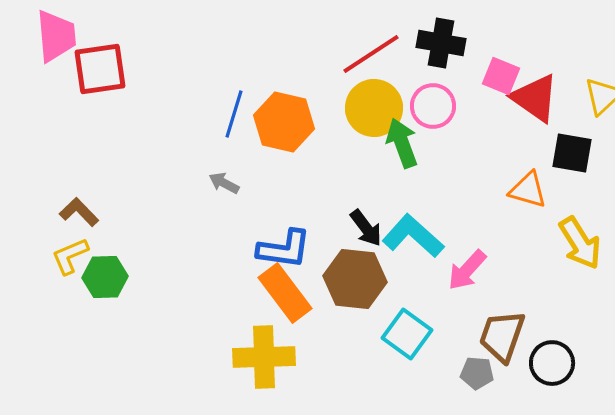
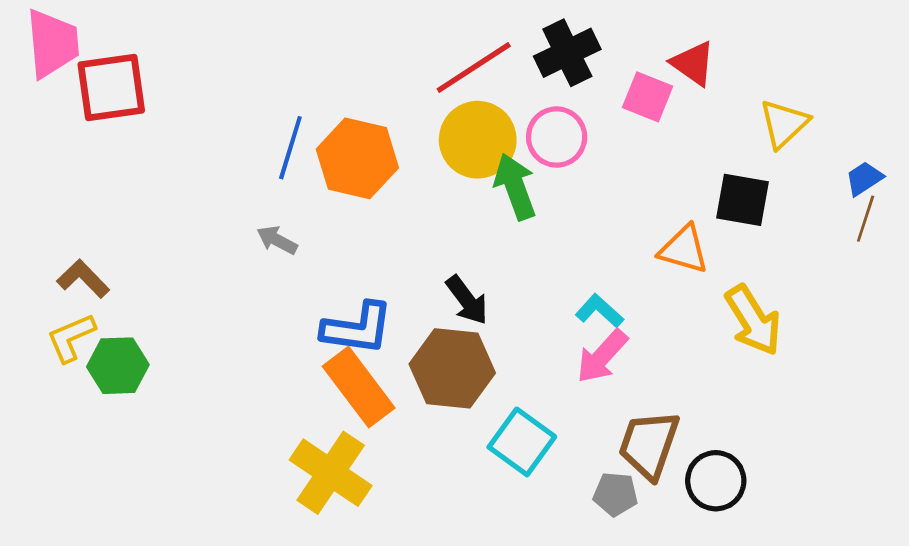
black cross: (441, 43) -> (567, 53), turned -36
red triangle: (535, 98) -> (693, 63), moved, size x0.7
cyan L-shape: (413, 236) -> (599, 311), moved, size x0.6
yellow cross: (264, 357) -> (331, 473), turned 36

